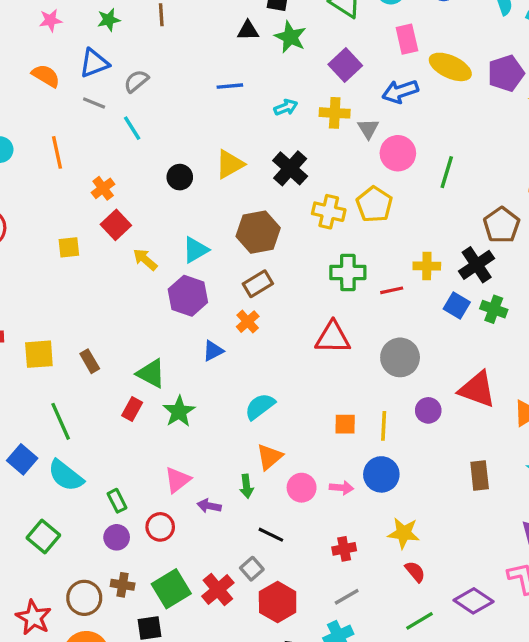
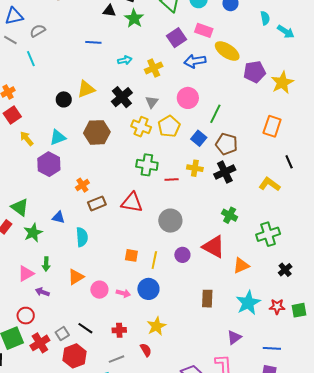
pink rectangle: (407, 39) -> (204, 30), turned -66
purple square: (345, 65) -> (177, 38), moved
purple pentagon: (506, 73) -> (255, 72), moved
yellow cross: (335, 113) -> (154, 68), turned -36
gray triangle: (368, 129) -> (152, 102), moved
black circle: (180, 177) -> (64, 99), moved
brown pentagon: (502, 225) -> (227, 144), moved, turned -30
brown rectangle: (258, 284) -> (97, 203), moved
blue square: (457, 305) -> (199, 138), moved
green cross: (494, 309) -> (230, 215), moved
blue triangle: (213, 351) -> (58, 217), moved, turned 32
cyan semicircle: (260, 406) -> (82, 237), turned 114
orange triangle: (269, 457) -> (76, 277), moved
green arrow: (247, 486) -> (46, 264), moved
red circle: (160, 527) -> (26, 316), moved
yellow star: (404, 533) -> (156, 326), turned 30
black line: (271, 535) -> (85, 328), moved
red semicircle: (415, 572) -> (146, 350), moved

